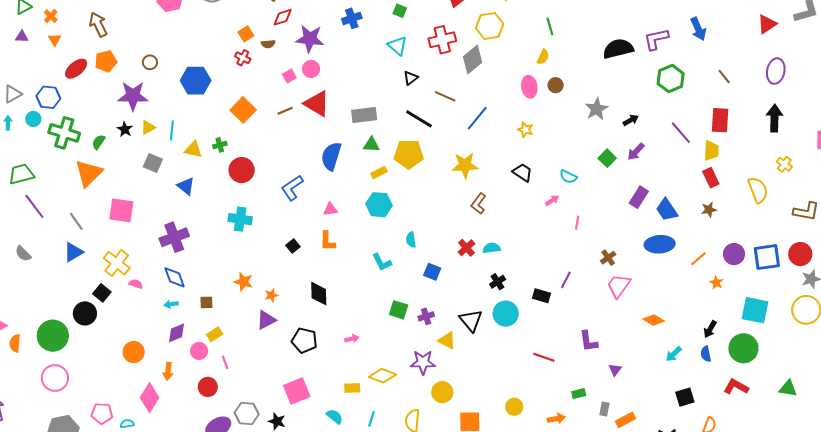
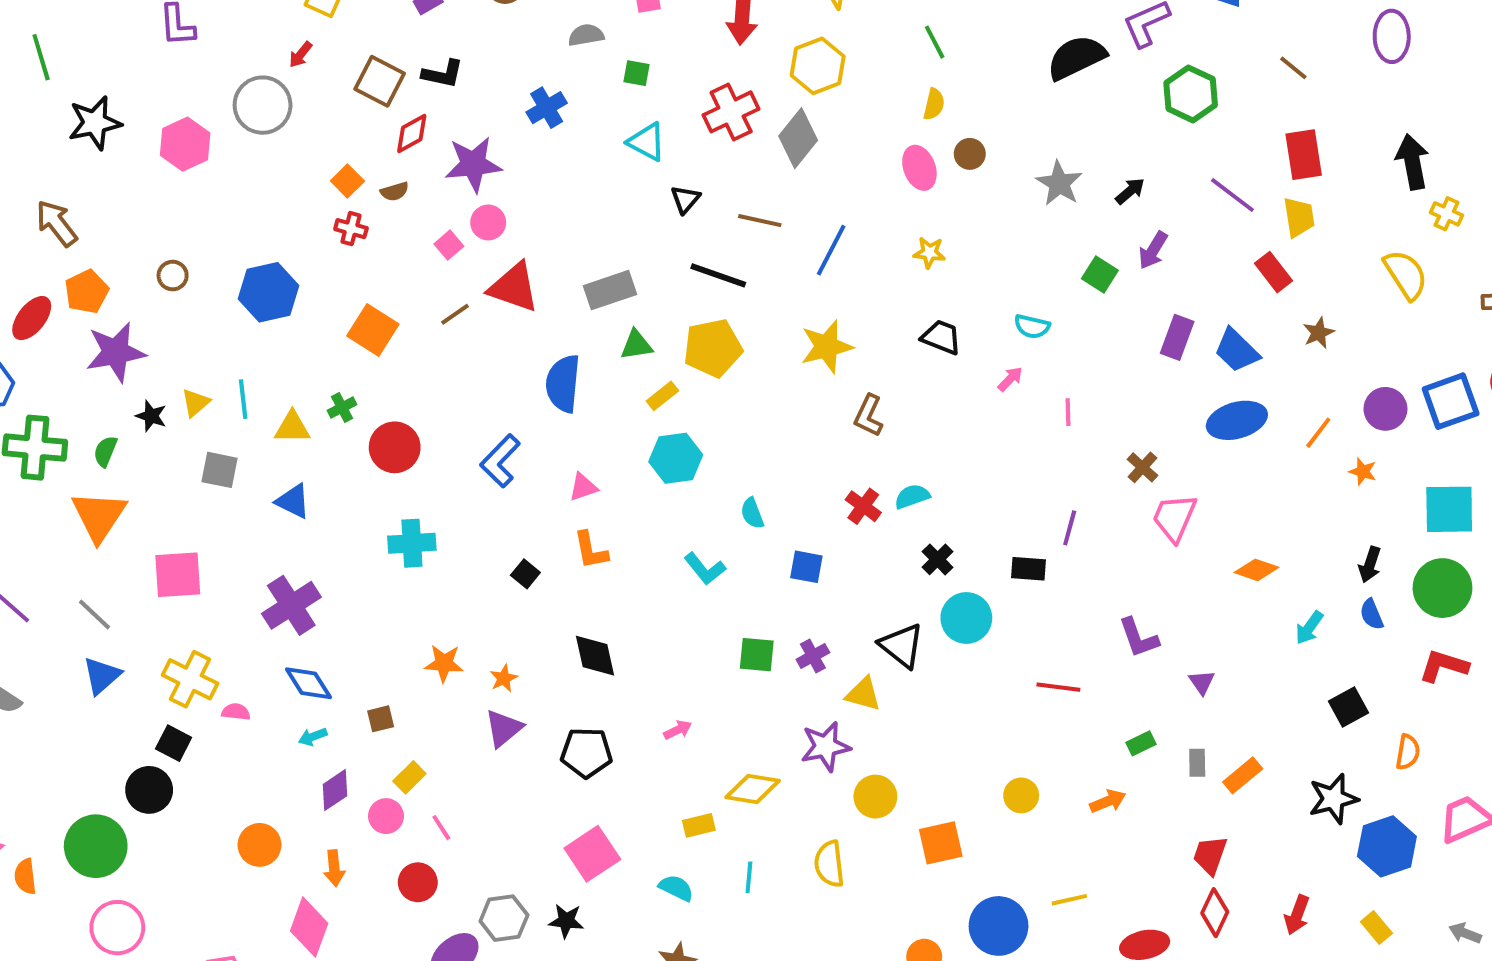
purple star: (133, 96) -> (116, 352), moved
black arrow: (774, 118) -> (1412, 162), moved
red rectangle: (711, 178) -> (1273, 272), moved

